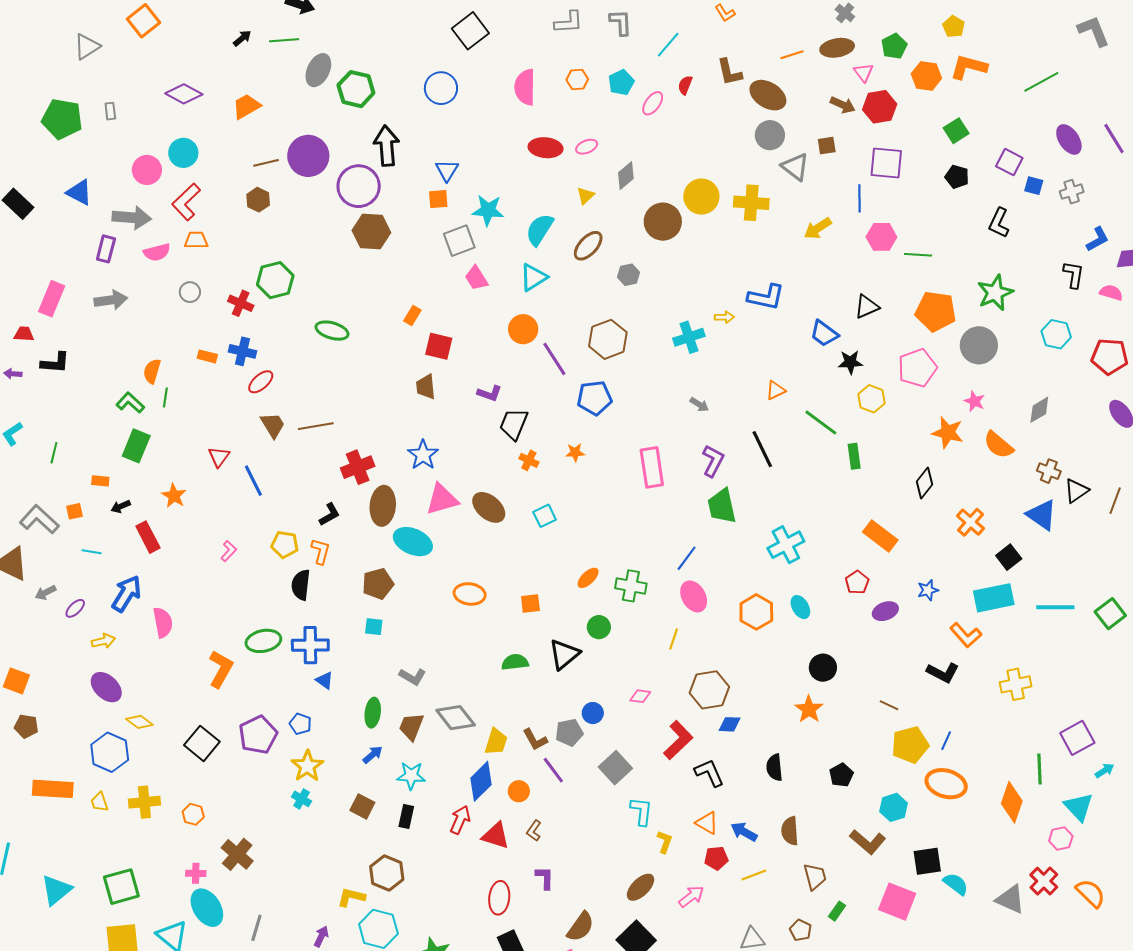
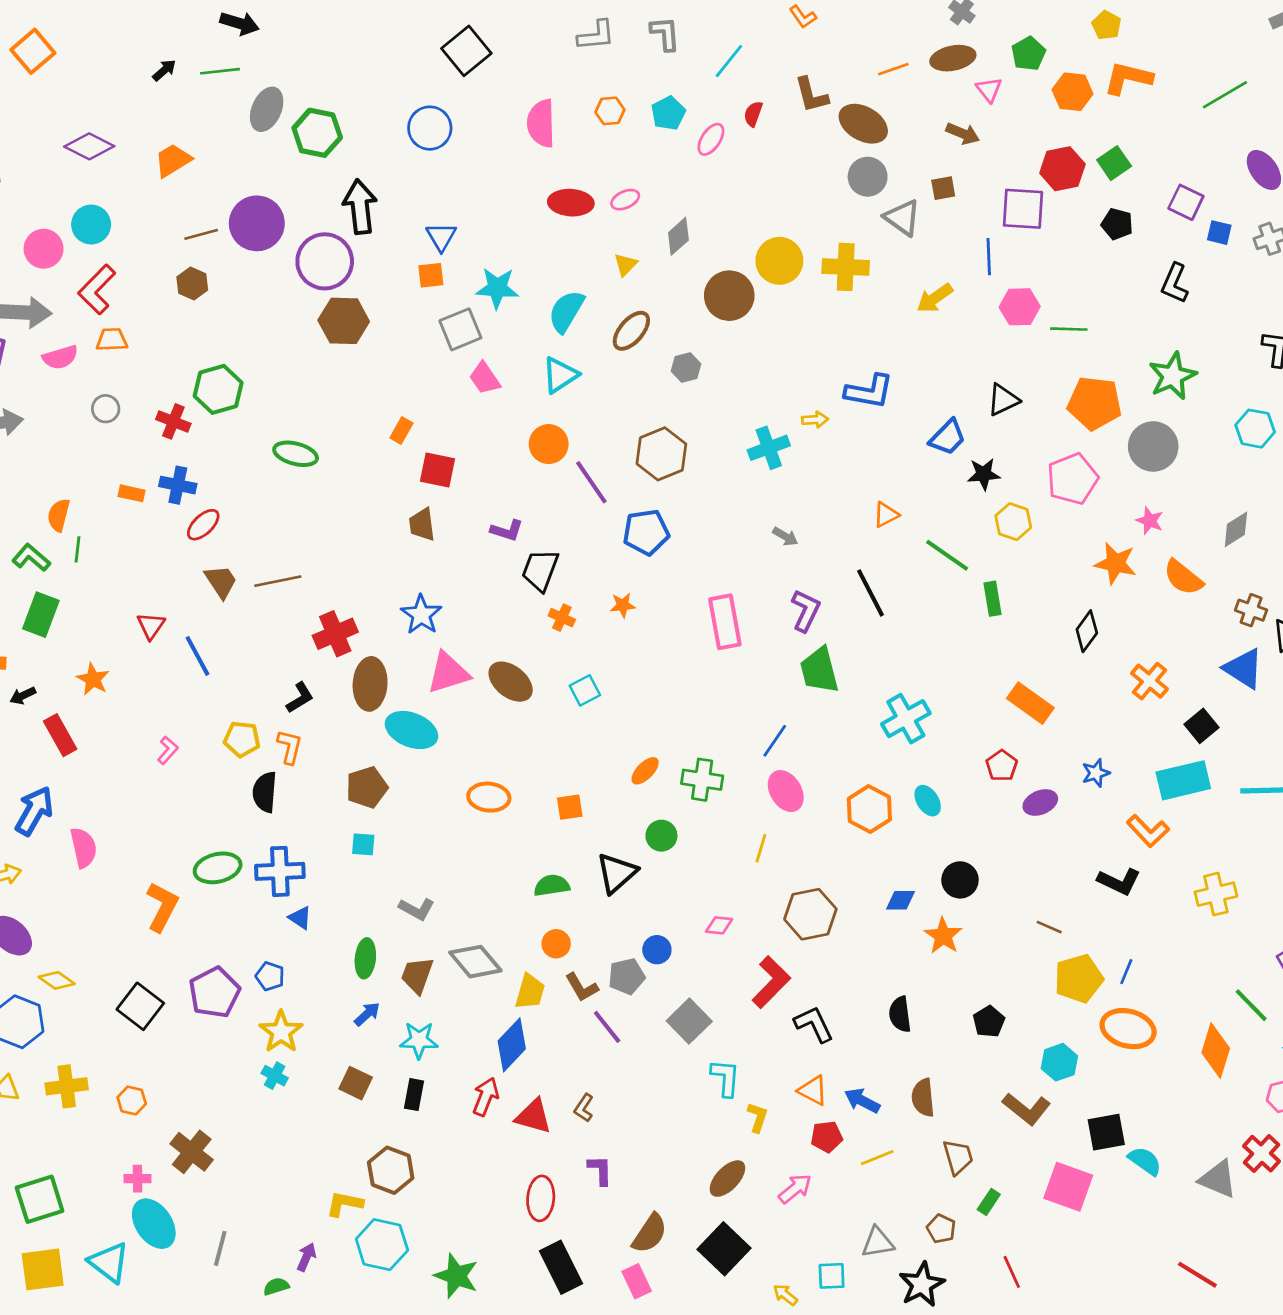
red hexagon: (880, 107) -> (1062, 169), moved
blue trapezoid: (824, 334) -> (948, 437), turned -80
blue diamond: (730, 724) -> (900, 900), moved
green line: (1040, 769) -> (1251, 1005), turned -40
orange circle: (519, 791) -> (556, 944), moved

